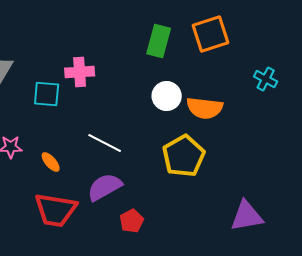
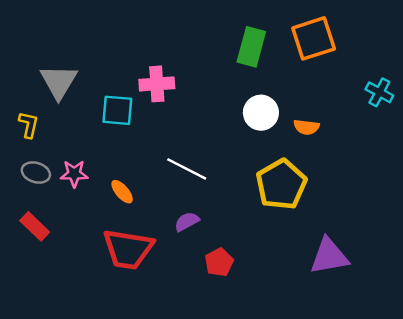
orange semicircle: (205, 108) -> (306, 127), size x0.6
purple semicircle: (105, 187) -> (187, 222), size x0.6
purple triangle: (247, 216) -> (329, 256), moved

